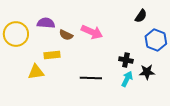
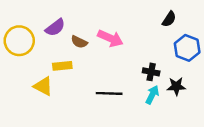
purple semicircle: (46, 23) -> (55, 28), turned 138
yellow triangle: (36, 72) -> (43, 86), turned 36

